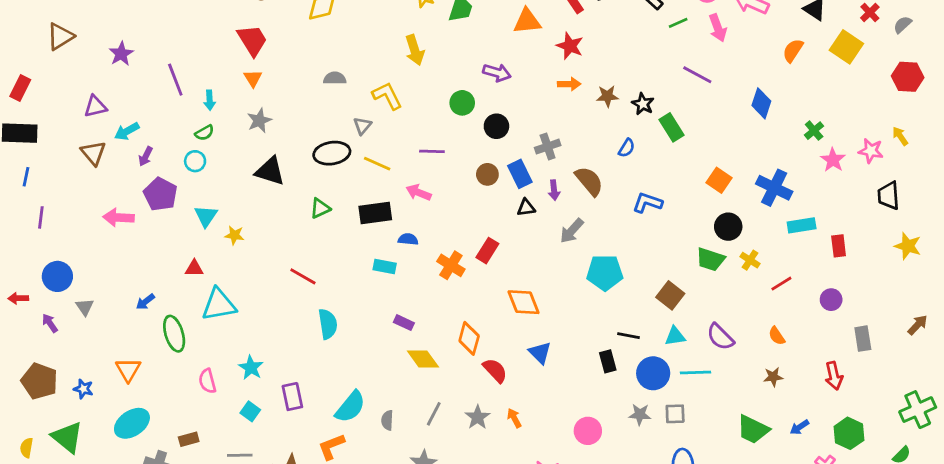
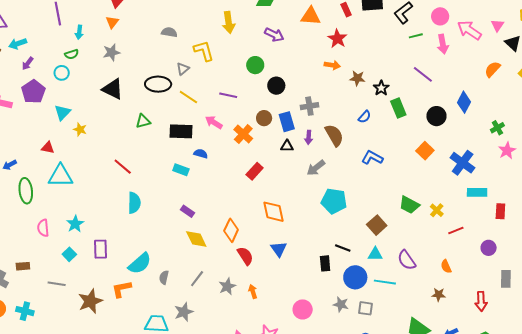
purple arrow: (497, 73) -> (274, 35), moved
black circle: (728, 227) -> (436, 116), moved
orange cross: (451, 265) -> (243, 134), moved

